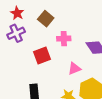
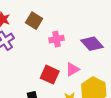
red square: (42, 55) -> (50, 75), moved, turned -36

